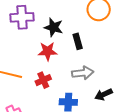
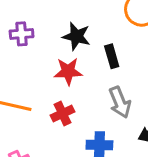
purple cross: (22, 17) -> (22, 34), moved, size x0.7
gray arrow: (83, 73) -> (120, 102), turned 75

